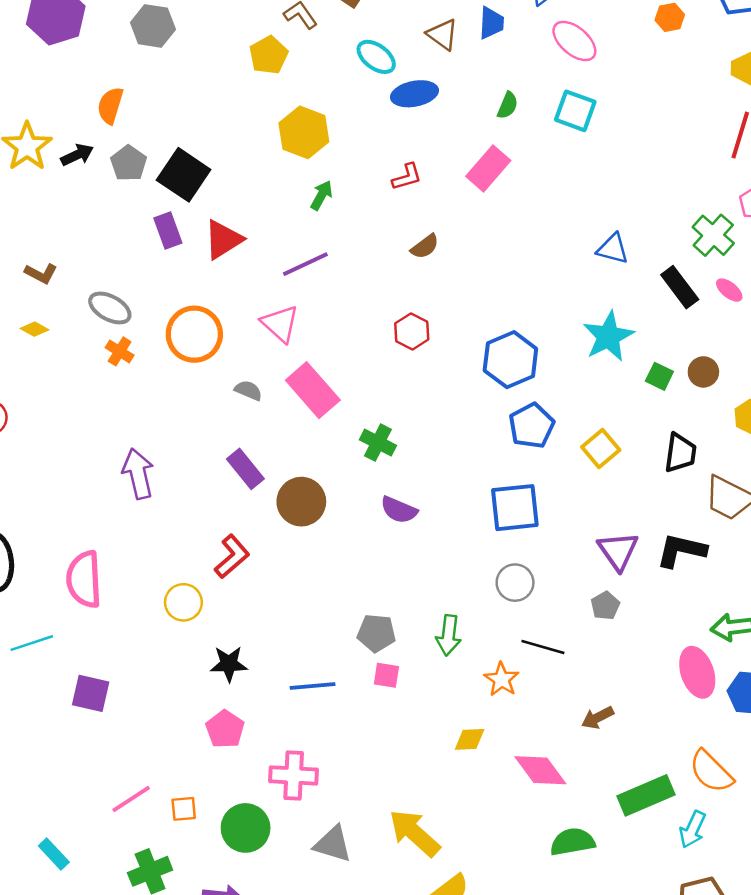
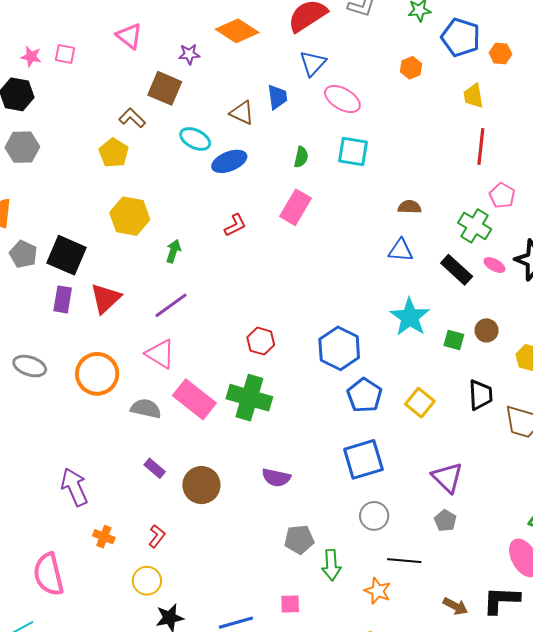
yellow hexagon: (304, 132) -> (130, 216), moved
purple rectangle: (168, 231) -> (63, 299), turned 40
brown semicircle: (425, 246) -> (410, 207), moved, turned -130
orange cross: (120, 351) -> (104, 537), moved
gray semicircle: (248, 390) -> (146, 409), size x1.4
green cross: (378, 443) -> (249, 398), moved, size x1.6
purple rectangle: (245, 469) -> (155, 468), size x0.7
black L-shape: (681, 550) -> (501, 600), moved
red L-shape: (232, 556) -> (157, 536), size x0.7
yellow circle: (183, 602) -> (147, 581), moved
gray pentagon: (376, 633) -> (299, 540), moved
brown arrow: (598, 718) -> (455, 606), turned -115

